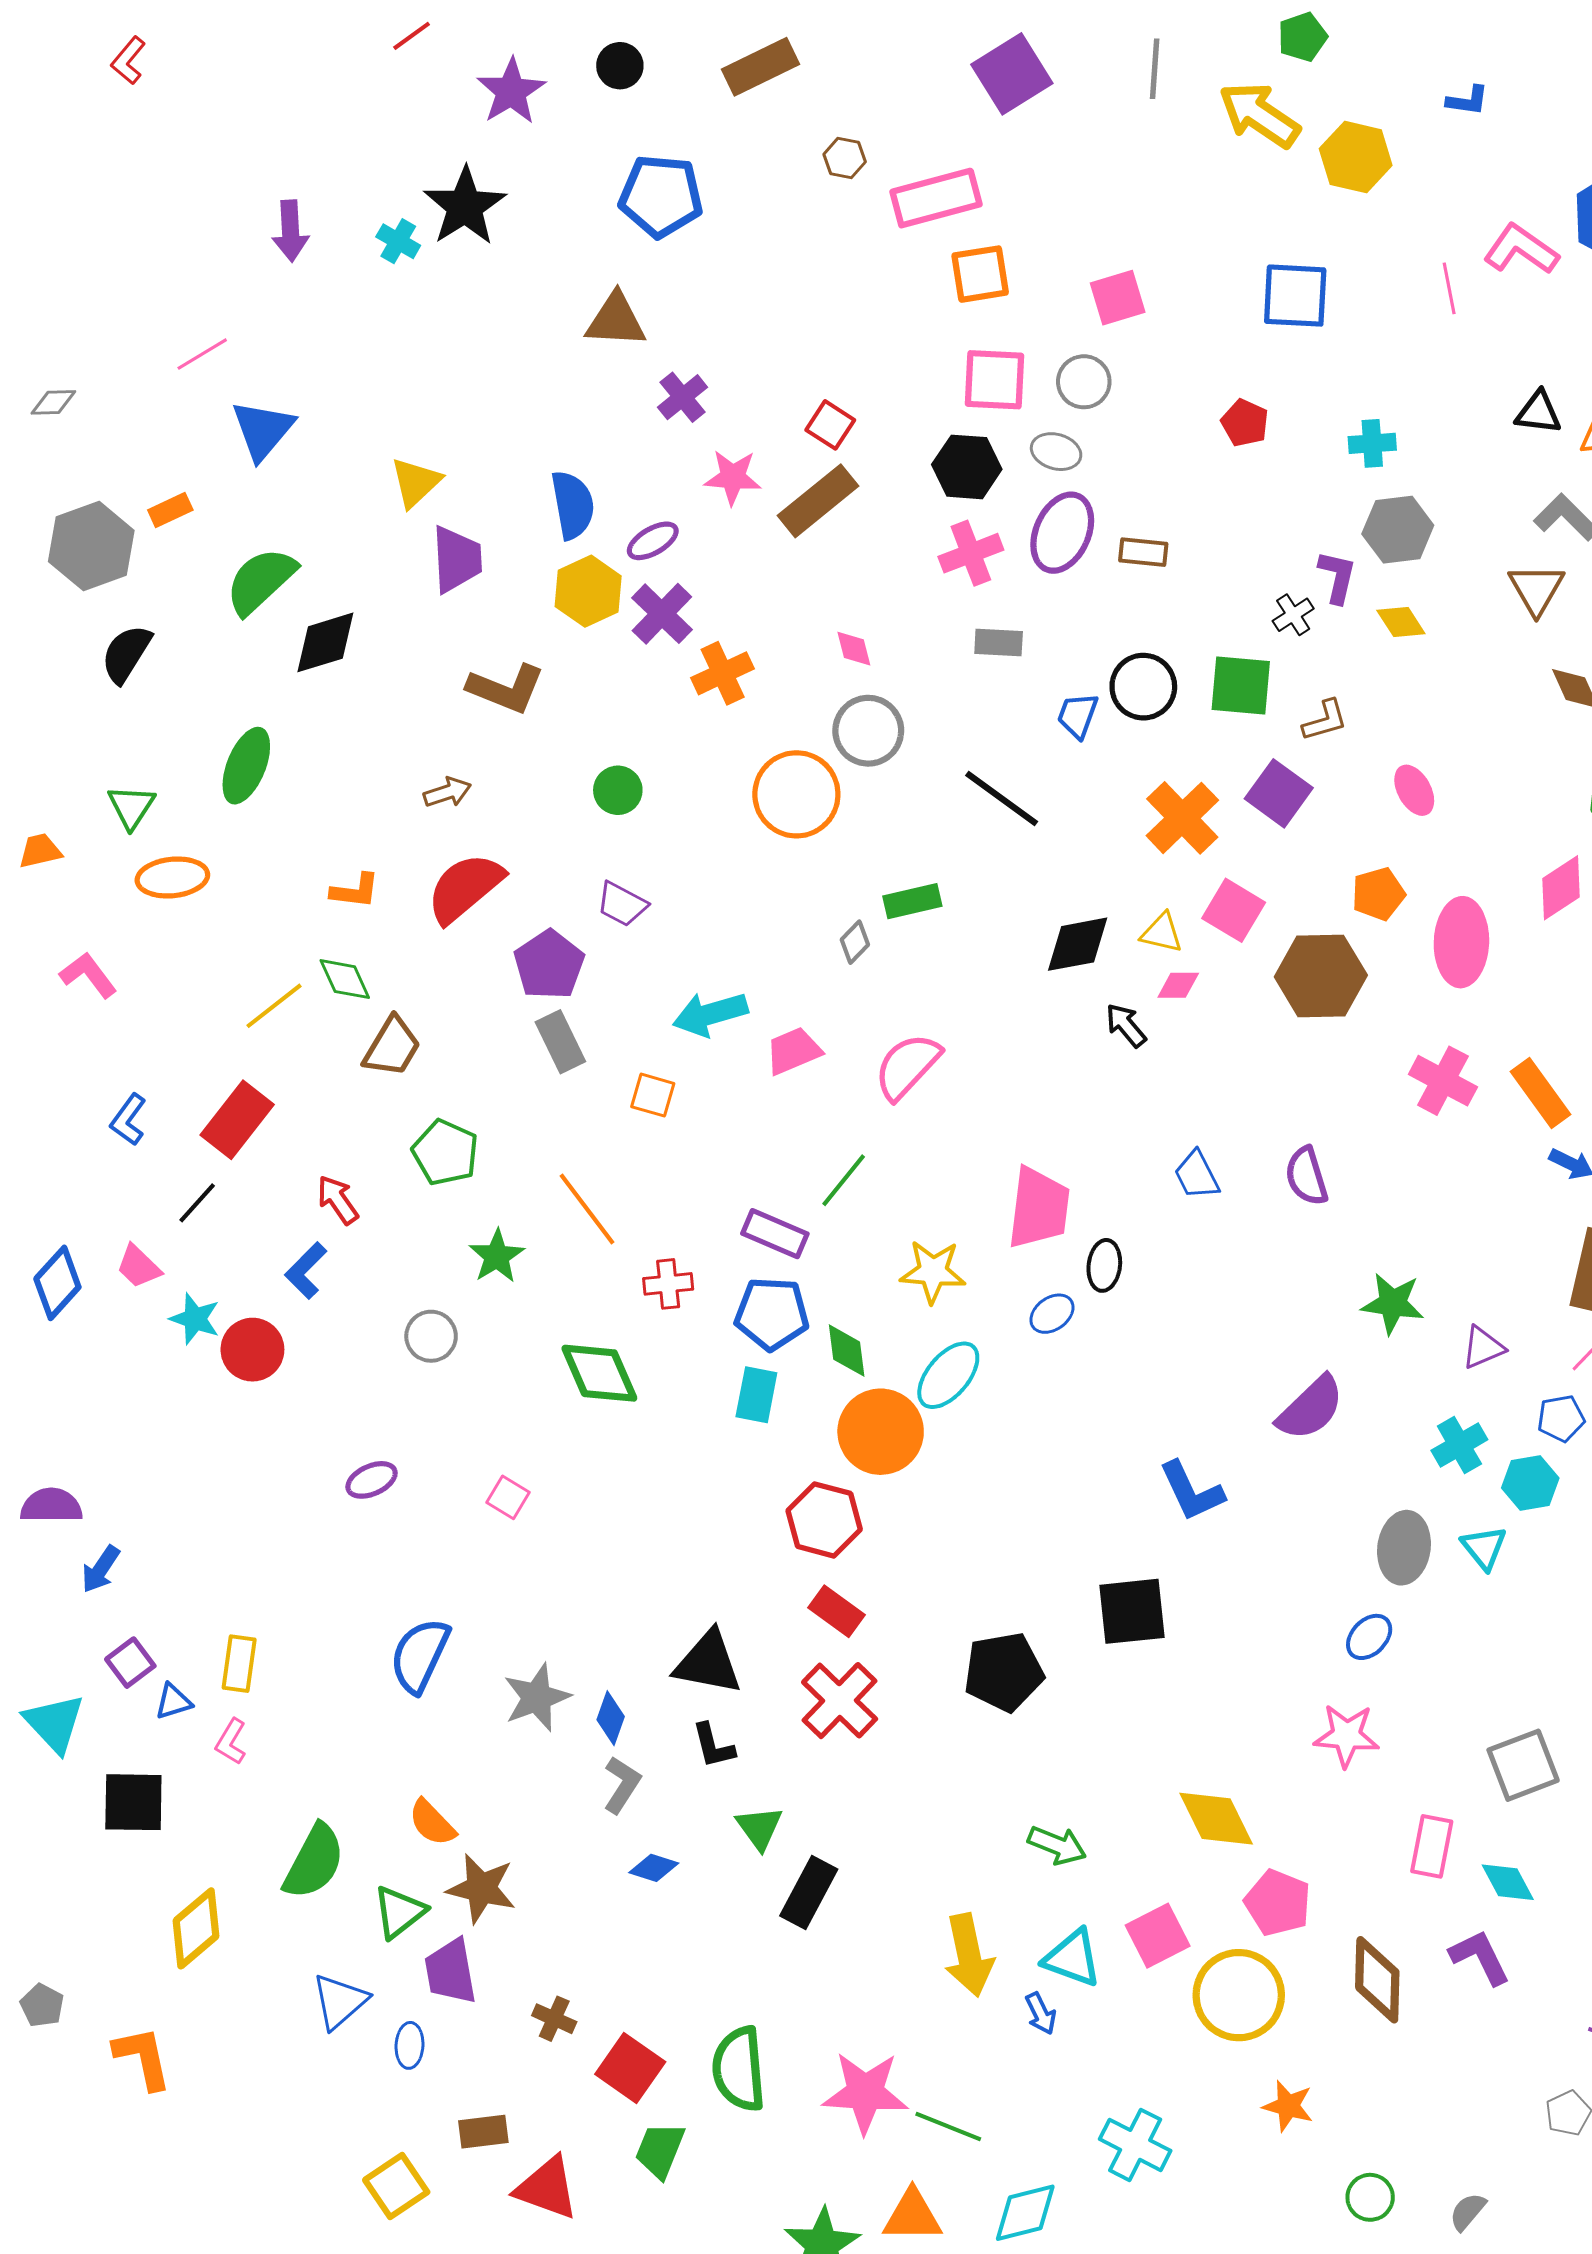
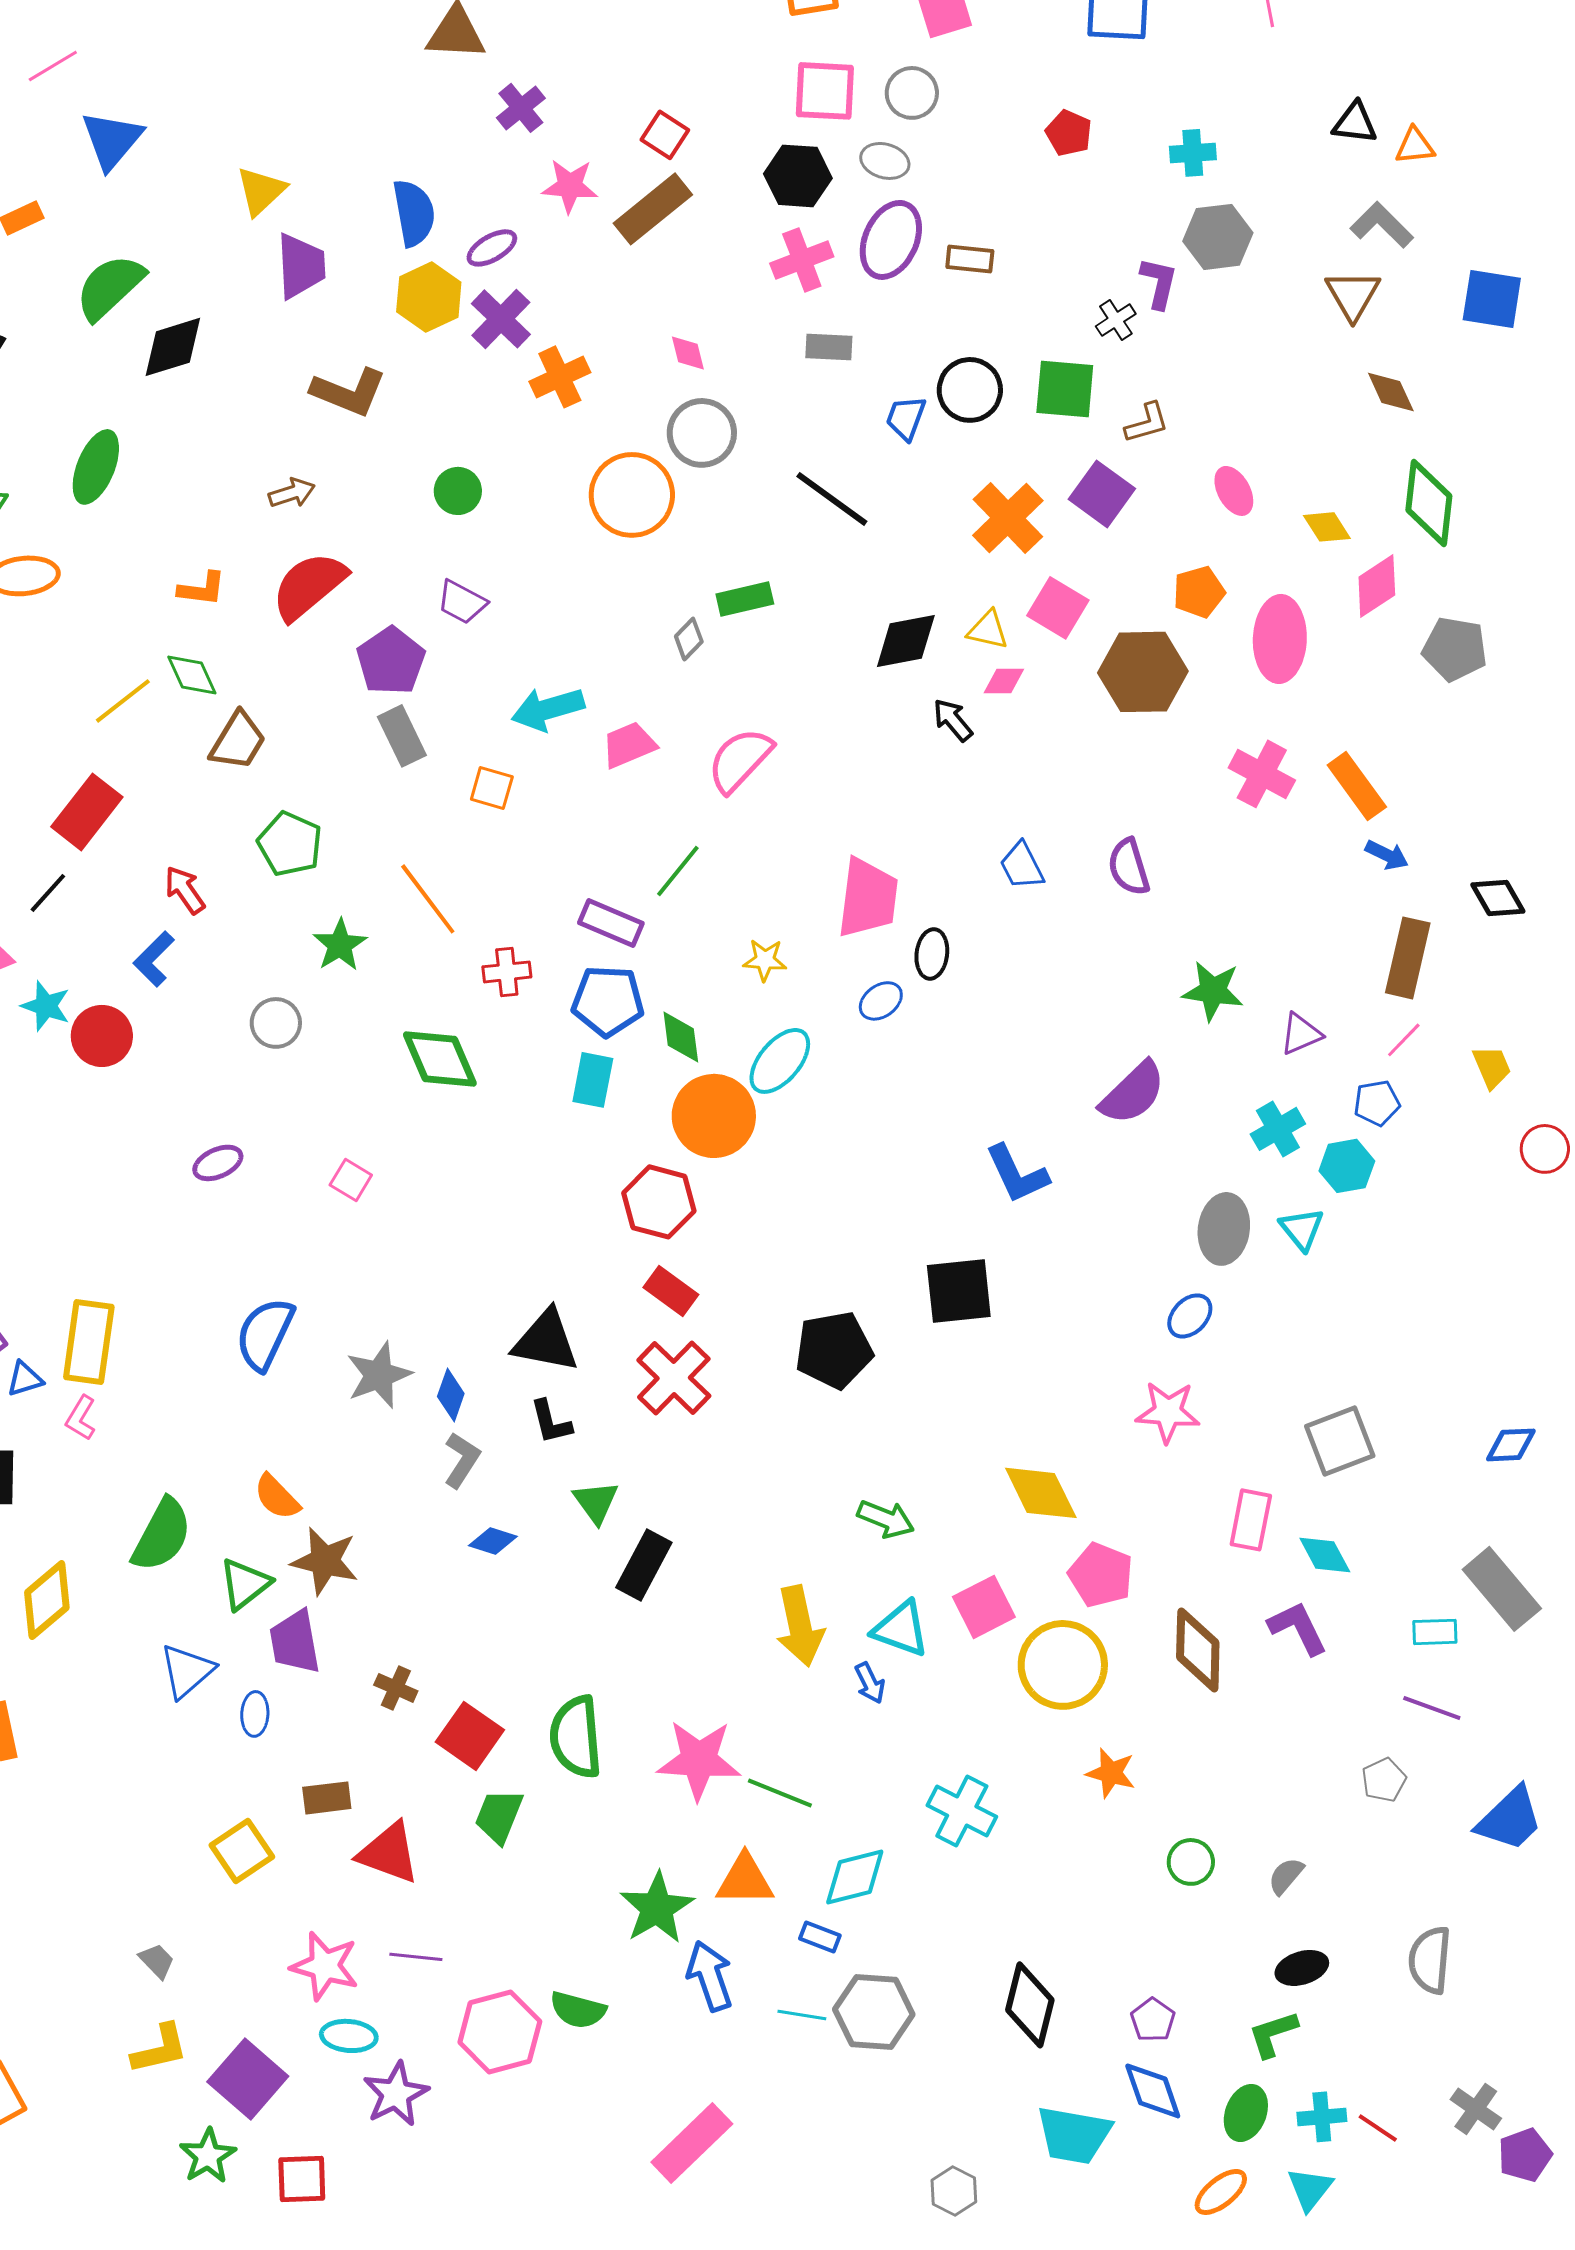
yellow diamond: (1401, 622) -> (1327, 527), moved
yellow star: (933, 1272) -> (765, 960), size x0.7
yellow rectangle: (239, 1664) -> (89, 1342), size x1.5

